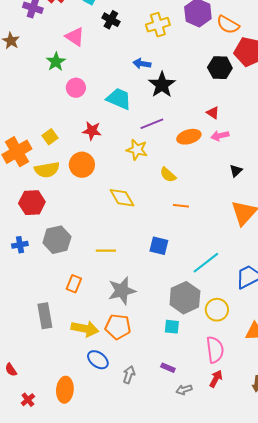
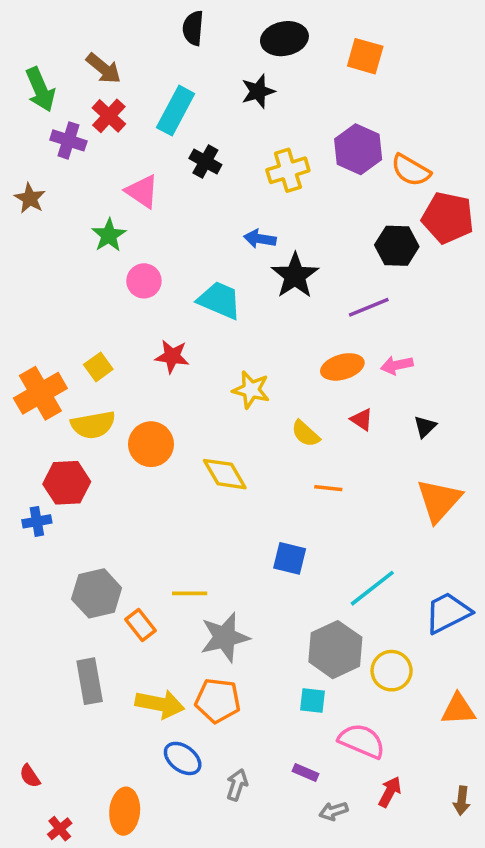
red triangle: (213, 113) -> (362, 420), moved
purple line: (152, 124) -> (369, 307), moved
orange circle: (82, 165) -> (151, 444), moved
gray hexagon: (57, 240) -> (97, 593), moved
blue cross: (20, 245) -> (37, 521), moved
yellow line: (106, 251) -> (190, 593), moved
orange rectangle: (74, 284) -> (140, 625), turned -60
pink semicircle: (215, 350) -> (362, 741), moved, turned -60

